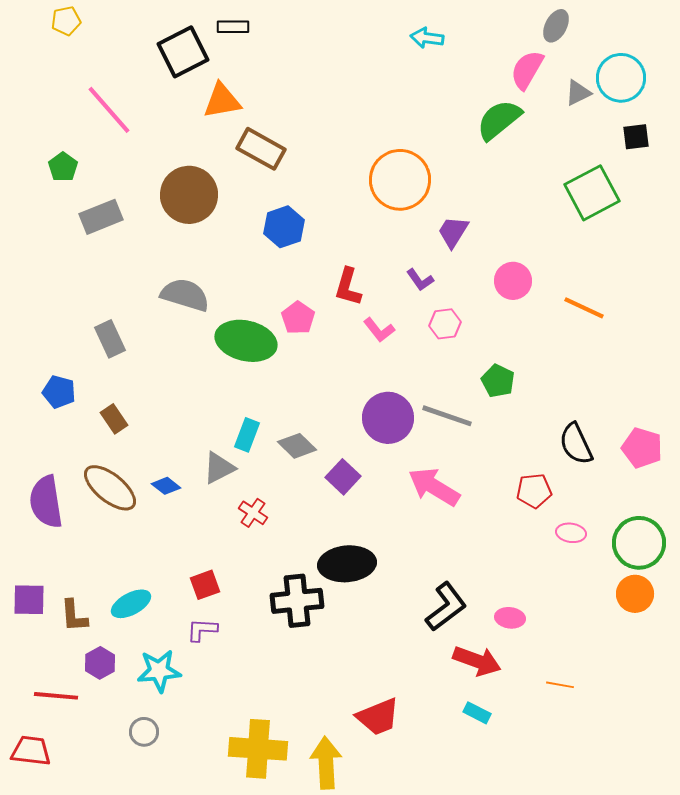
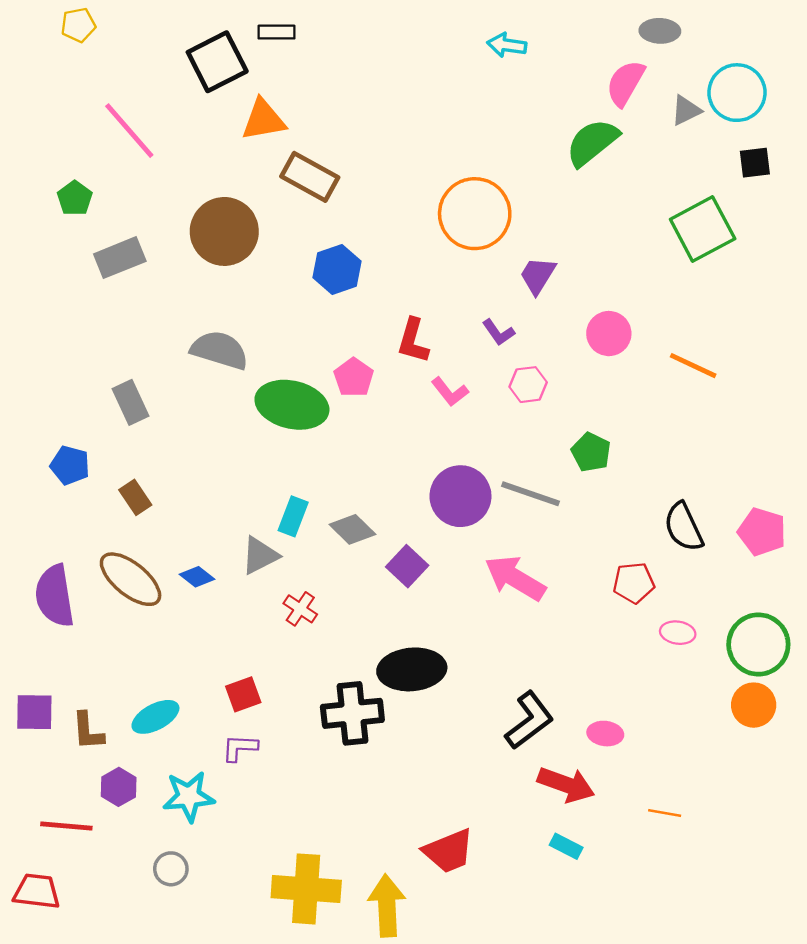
gray ellipse: (556, 26) -> (660, 31), turned 64

